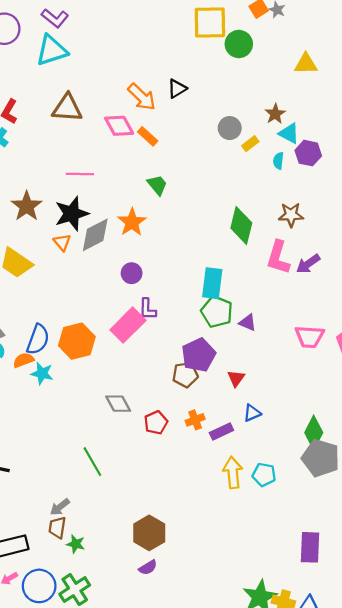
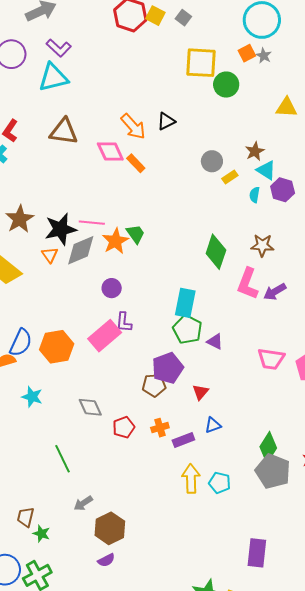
pink line: (80, 174) -> (92, 223), moved
green trapezoid: (157, 185) -> (136, 234), moved
cyan star: (42, 373) -> (32, 397), moved
gray arrow: (60, 507) -> (83, 503), moved

